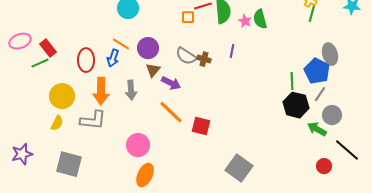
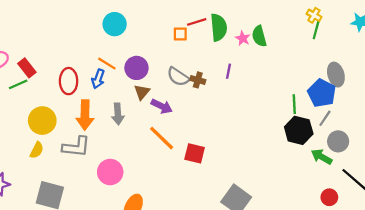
pink circle: (138, 145) -> (110, 172), moved

